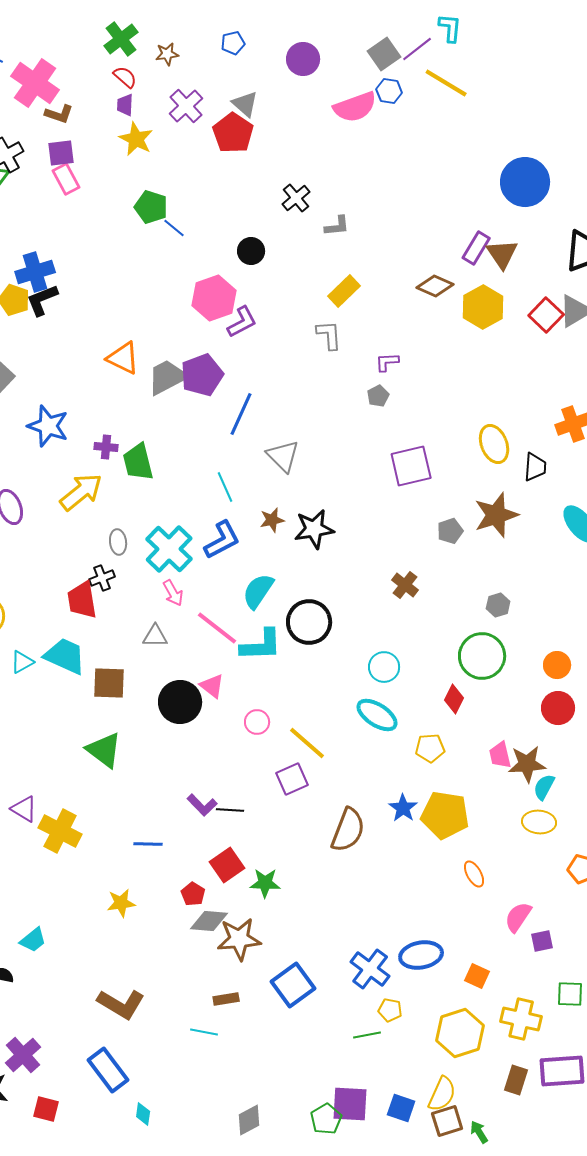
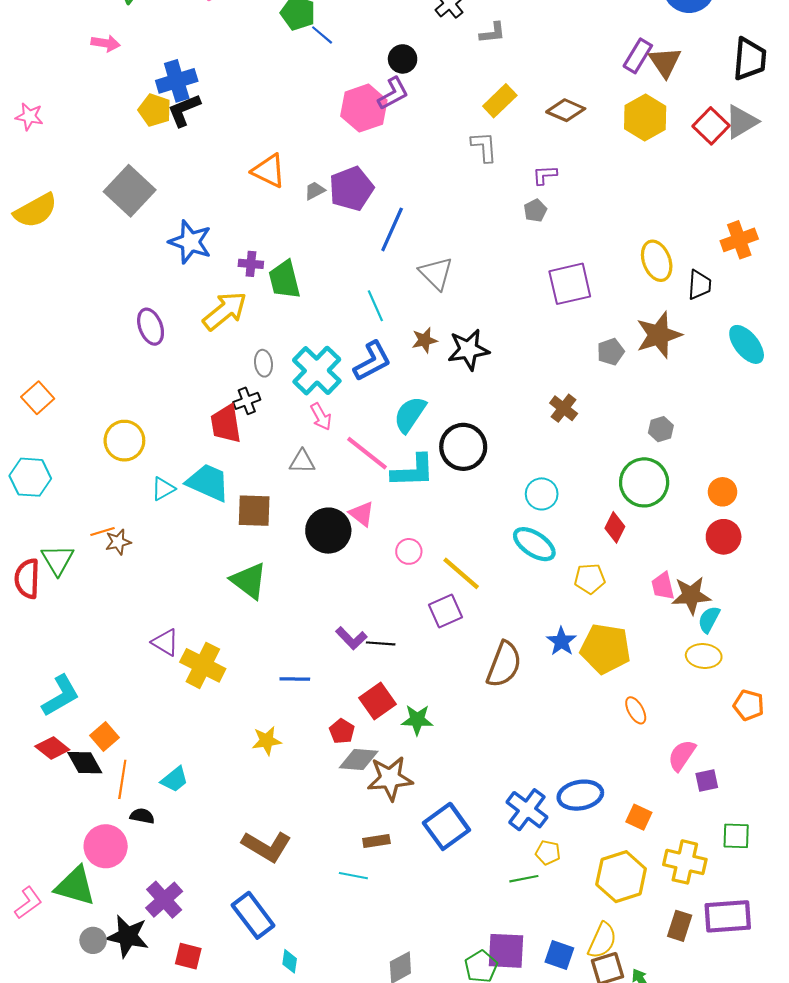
brown diamond: (435, 286) -> (566, 110), moved
purple L-shape: (242, 322) -> (393, 93), moved
gray trapezoid: (167, 377) -> (315, 191), size x0.5

